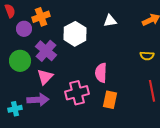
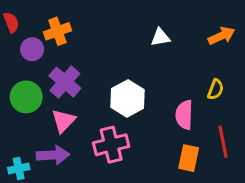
white hexagon: (75, 34) -> (128, 98), moved
yellow semicircle: (147, 56) -> (216, 89), turned -72
pink semicircle: (101, 73) -> (184, 115), moved
orange rectangle: (110, 100) -> (189, 158), moved

